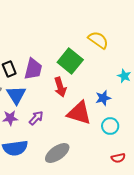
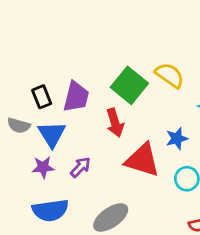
yellow semicircle: (98, 40) -> (170, 75), moved

